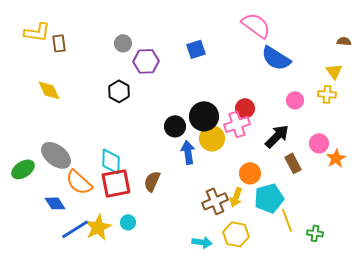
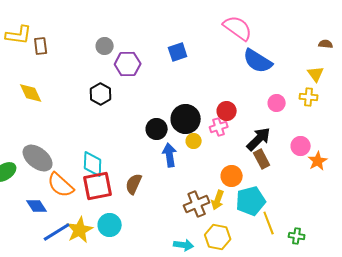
pink cross: (237, 124) -> (219, 127), size x0.7
yellow circle: (212, 138) -> (194, 141), size x0.6
brown rectangle: (293, 163) -> (262, 159), moved
cyan circle: (128, 222) -> (110, 225), size x1.5

